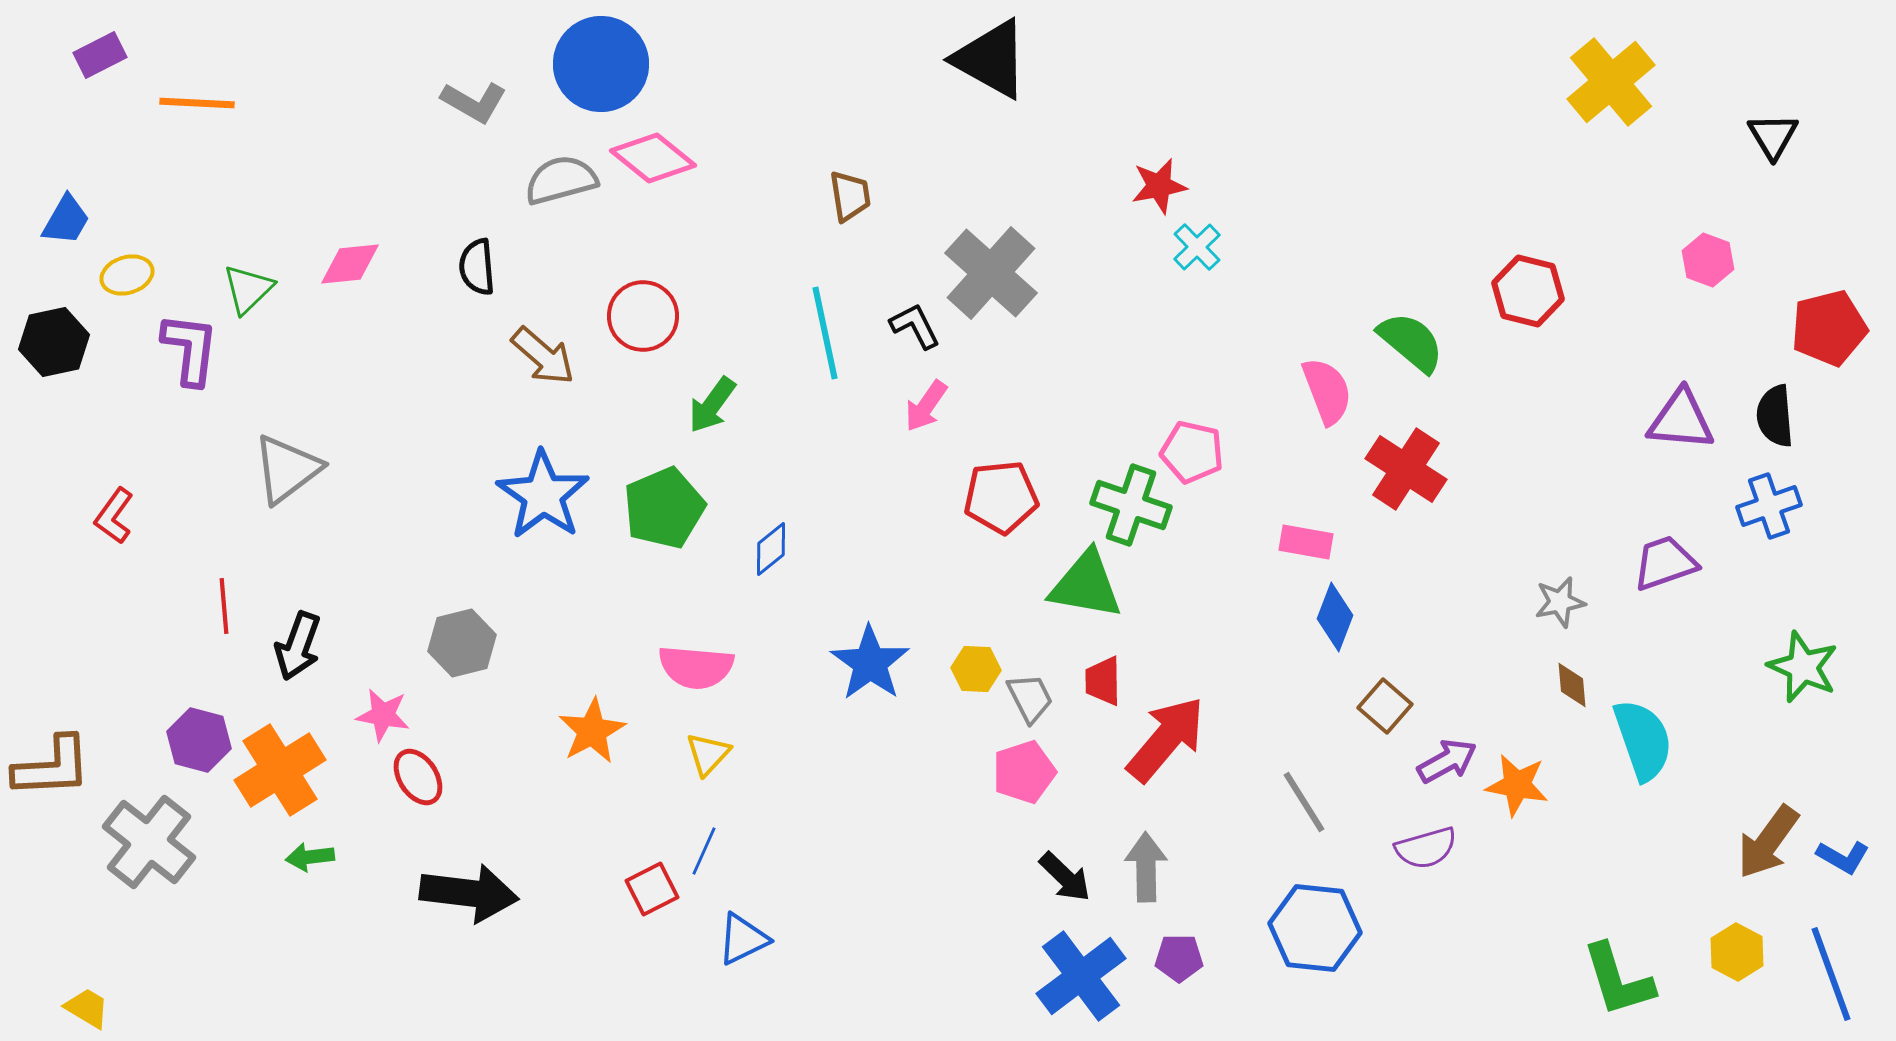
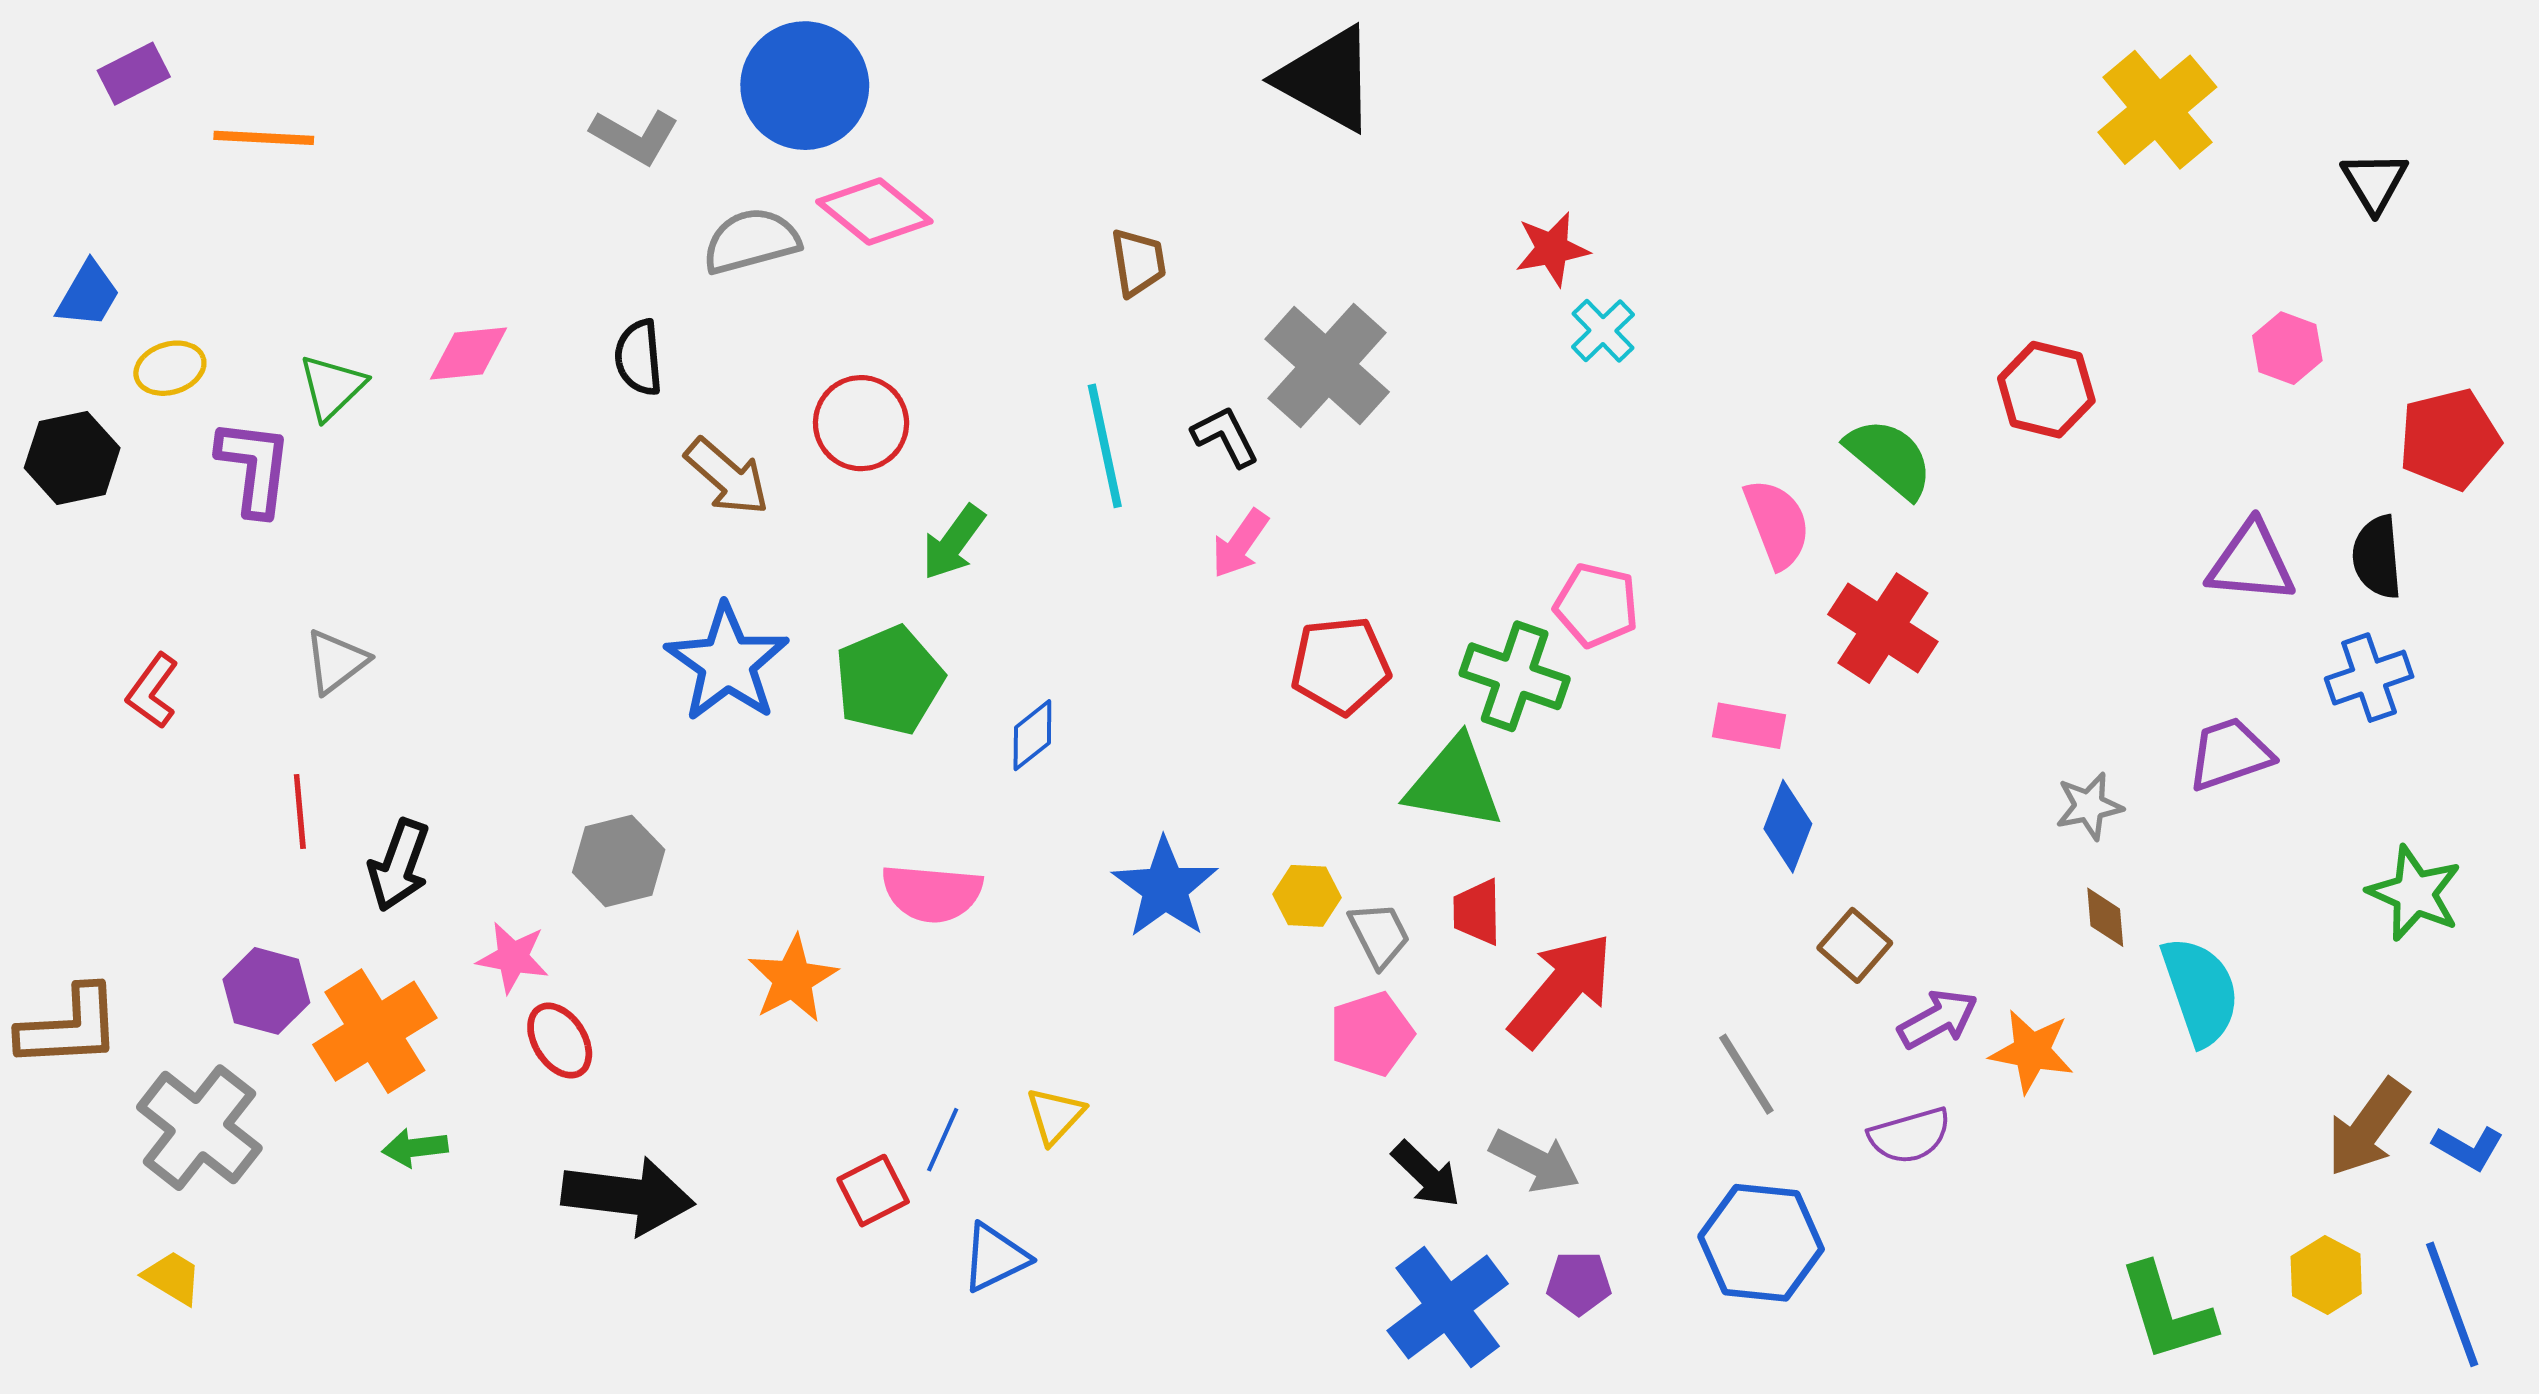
gray triangle: (287, 469) -> (336, 662), moved, size x0.7
yellow triangle: (708, 754) -> (1055, 1116), moved
gray arrow: (1146, 867) -> (1535, 1161), turned 118
yellow trapezoid: (87, 1008) -> (173, 1278), moved

